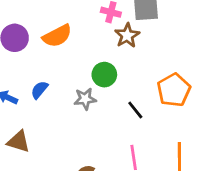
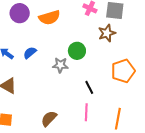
brown star: (127, 36) -> (107, 33), moved
black line: (135, 110) -> (89, 87), moved

